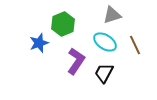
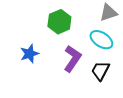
blue star: (39, 43) -> (29, 54), moved

